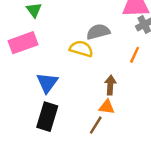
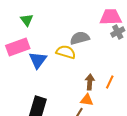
orange line: (135, 55) -> (110, 82), moved
blue triangle: (47, 83) -> (38, 60), moved

